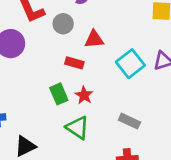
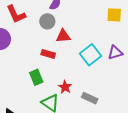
gray circle: (63, 24) -> (47, 21), moved
red star: (84, 95) -> (65, 87), moved

